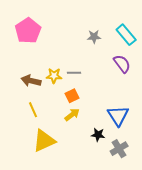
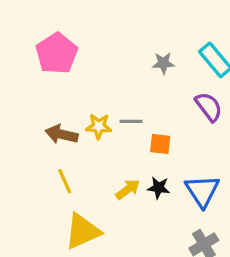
orange square: (72, 96) -> (160, 144), moved, turned 32
black star: (98, 135) -> (159, 188), moved

